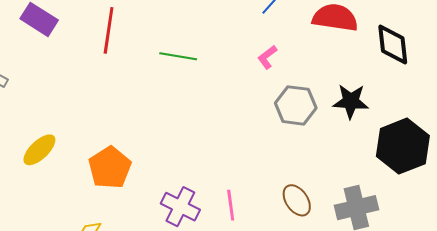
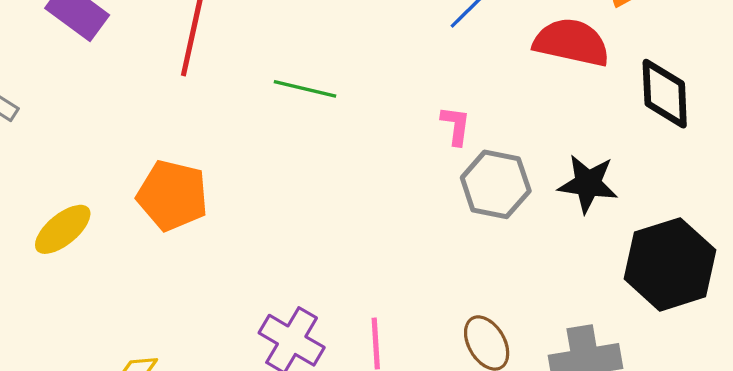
pink L-shape: (267, 57) -> (456, 126), moved, turned 130
orange pentagon: (110, 168) -> (172, 195), moved, turned -30

